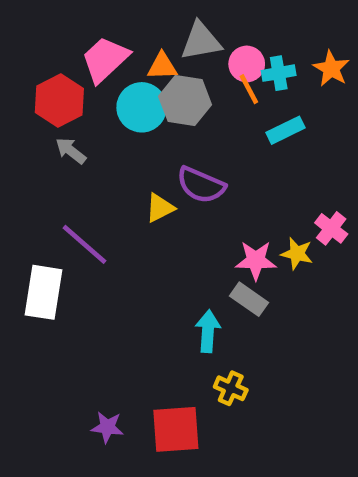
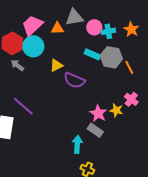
orange line: (249, 89) -> (129, 67), moved
gray hexagon: (185, 101) -> (111, 57), moved
cyan circle: (142, 107) -> (33, 46), moved
cyan rectangle: (286, 130) -> (92, 54), moved, turned 49
yellow triangle: (160, 208) -> (56, 65), moved
pink star: (256, 260) -> (98, 113), turned 30

